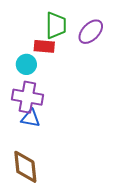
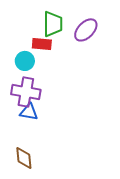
brown diamond: (25, 167) -> (24, 158), size x0.7

